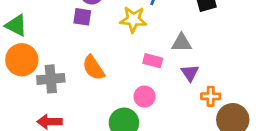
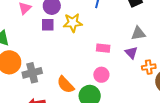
yellow star: (133, 19) -> (73, 23), moved
gray triangle: (182, 43) -> (138, 33), moved
orange semicircle: (93, 68) -> (66, 85), moved

